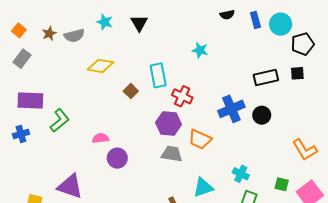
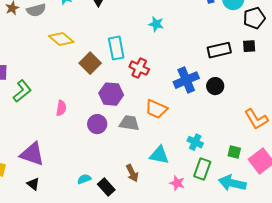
yellow diamond: (101, 66) -> (61, 39), turned 30
brown square: (131, 91) -> (90, 63), size x1.5
purple hexagon: (169, 124) -> (111, 94), moved
pink semicircle: (101, 138) -> (61, 108), turned 105
purple circle: (117, 158) -> (97, 124), moved
cyan triangle: (203, 187) -> (159, 155), turned 30

